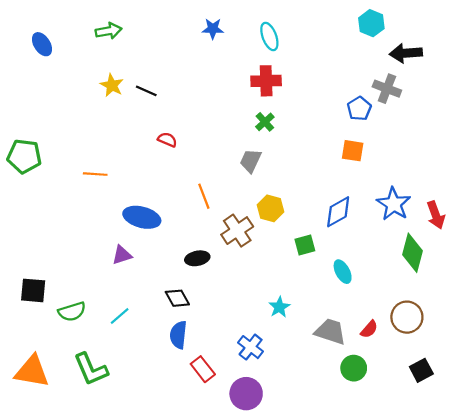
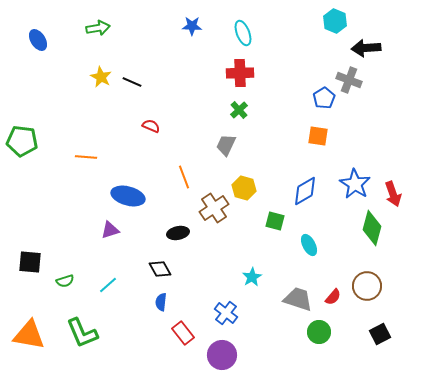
green square: (305, 245) -> (275, 221), turned 30
green semicircle: (72, 312) -> (65, 281), size x0.7
blue semicircle: (178, 335) -> (161, 302), size x0.7

